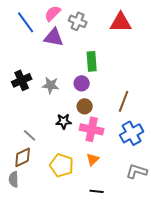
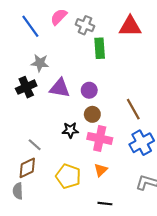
purple triangle: (54, 37) -> (60, 88), moved
green rectangle: (92, 61) -> (100, 48), moved
gray star: (51, 85) -> (40, 63), moved
brown line: (124, 101) -> (133, 109), turned -50

